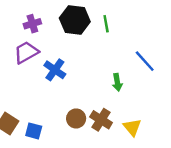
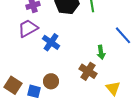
brown circle: (76, 118) -> (51, 81), moved
brown cross: (101, 120) -> (88, 71), moved

